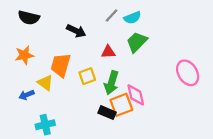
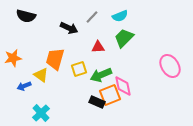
gray line: (111, 15) -> (92, 17), moved
orange star: (24, 55) -> (13, 58), moved
green arrow: (111, 83) -> (101, 75), turned 50
cyan cross: (45, 125) -> (41, 113), turned -30

